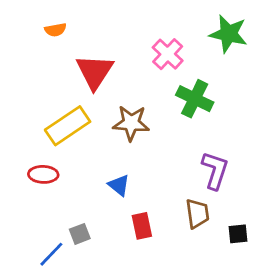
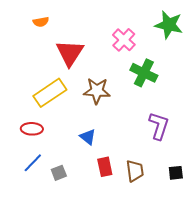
brown trapezoid: (197, 214) -> (135, 171), moved
blue line: (51, 254) -> (33, 163), moved

